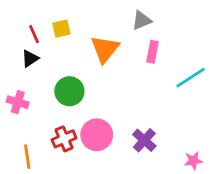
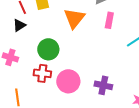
red cross: (64, 139) -> (42, 73), moved, turned 30
purple cross: (144, 140) -> (103, 85), turned -30

